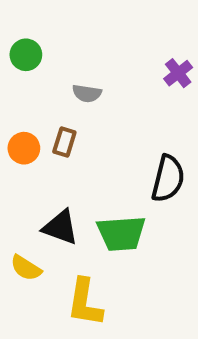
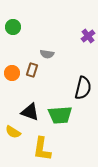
gray semicircle: (87, 93) -> (47, 54), moved

